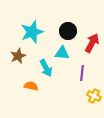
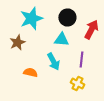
cyan arrow: (46, 68) -> (53, 62), moved
yellow cross: (94, 96) -> (77, 84), moved

